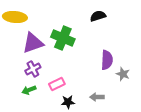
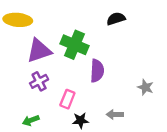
purple semicircle: (107, 60) -> (97, 71), moved
pink rectangle: (57, 84) -> (67, 99), turned -42
green arrow: (29, 90) -> (31, 120), moved

